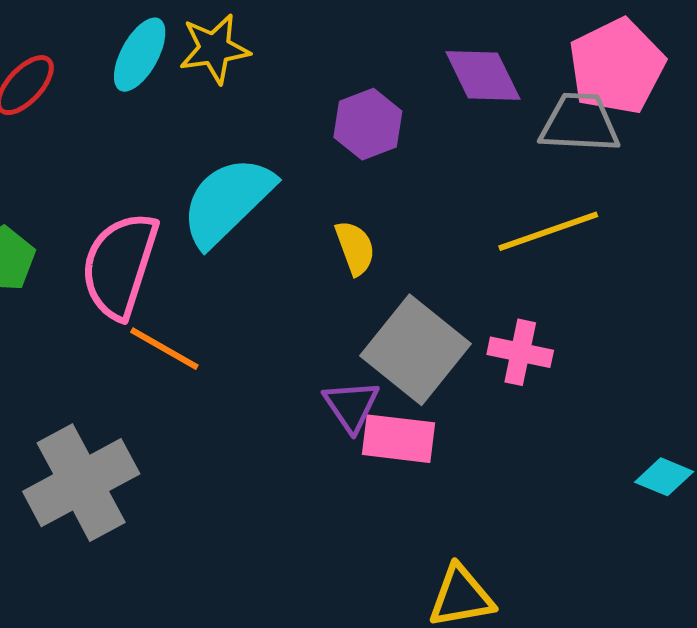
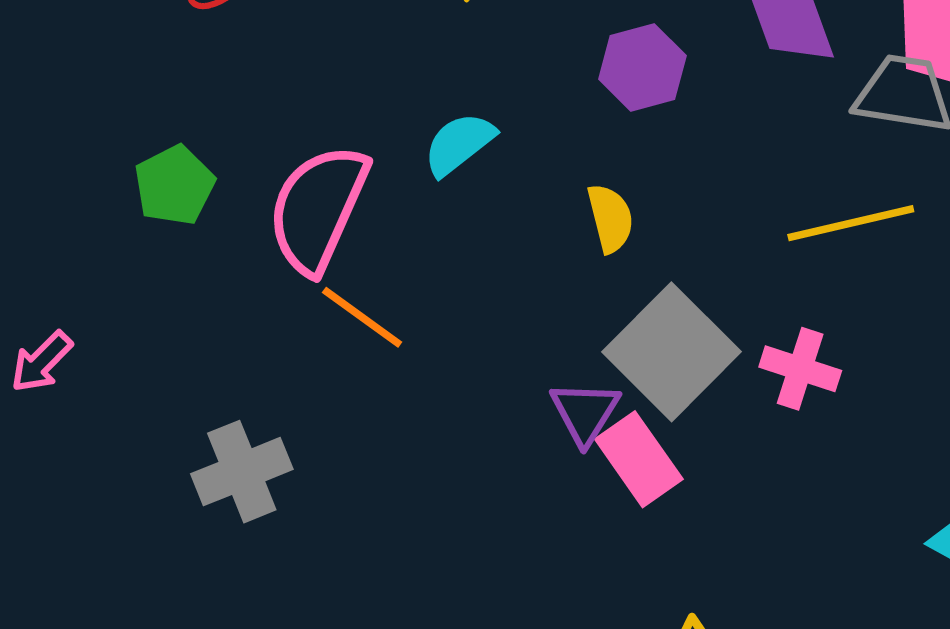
cyan semicircle: (227, 201) -> (459, 144), size x0.6
pink rectangle: (399, 439) -> (639, 459), turned 42
gray cross: (81, 483) -> (242, 472), size x0.7

